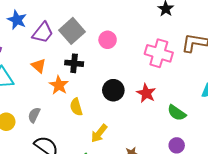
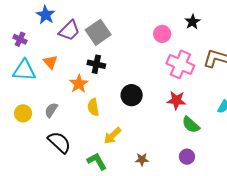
pink circle: (108, 40) -> (162, 34), moved
orange triangle: (39, 66) -> (50, 62), moved
red star: (146, 93) -> (176, 100), moved, turned -30

